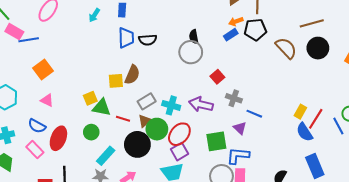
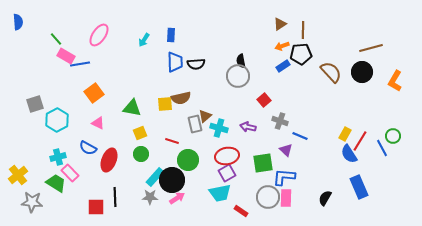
brown line: (312, 23) -> (371, 48), moved
blue rectangle: (231, 35) -> (283, 66), moved
brown semicircle: (132, 75) -> (181, 98), turned 54
yellow square: (90, 98) -> (140, 133), moved
gray rectangle: (147, 101) -> (195, 124), turned -72
purple arrow: (201, 104) -> (248, 127), size x0.7
green triangle: (102, 108) -> (132, 108), moved
brown triangle: (145, 121) -> (205, 116), moved
green circle: (157, 129) -> (188, 160), moved
red ellipse: (179, 134) -> (227, 156), turned 40
black circle: (137, 144) -> (172, 180), moved
pink rectangle: (35, 150) -> (70, 173), moved

